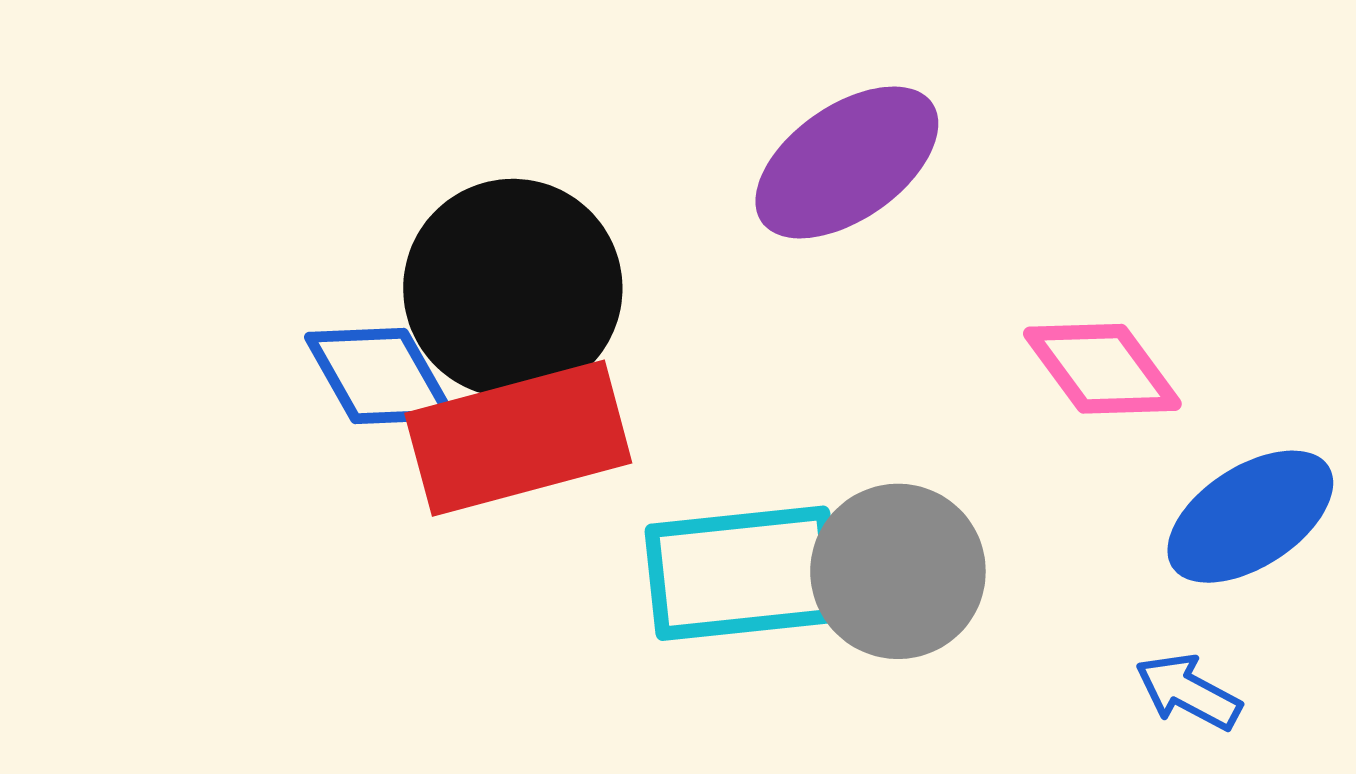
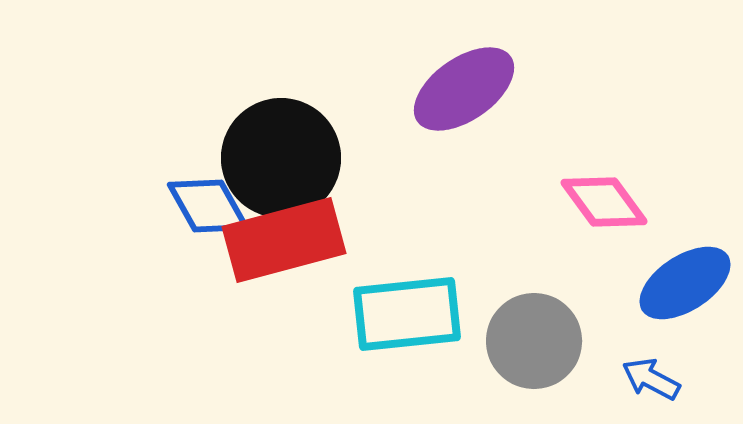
gray circle: (898, 571) -> (534, 341), moved

